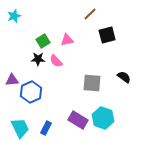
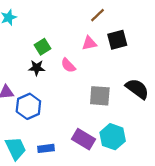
pink triangle: (67, 40) -> (89, 43), moved
pink semicircle: (56, 61) -> (68, 65), moved
black semicircle: (124, 77) -> (137, 89), size x1.5
blue rectangle: (46, 128) -> (46, 148), turned 56

